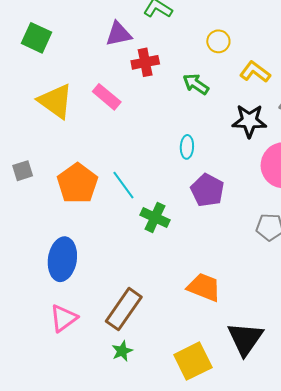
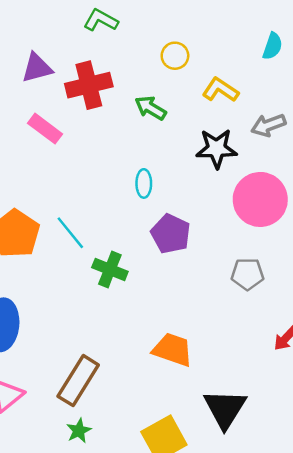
purple triangle: (119, 34) -> (37, 68), moved
red cross: (145, 62) -> (89, 85), size x1.4

